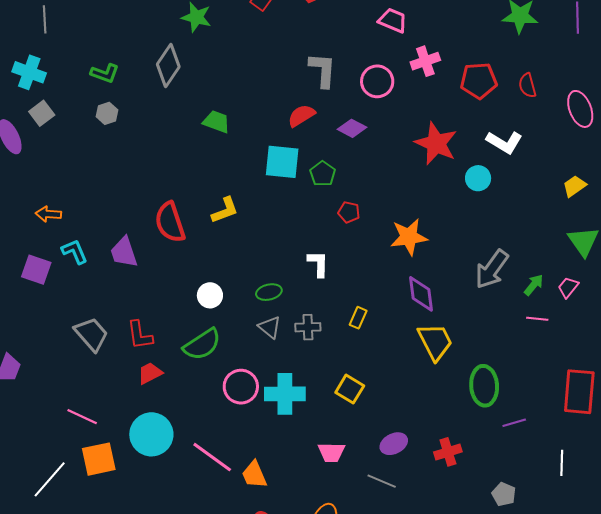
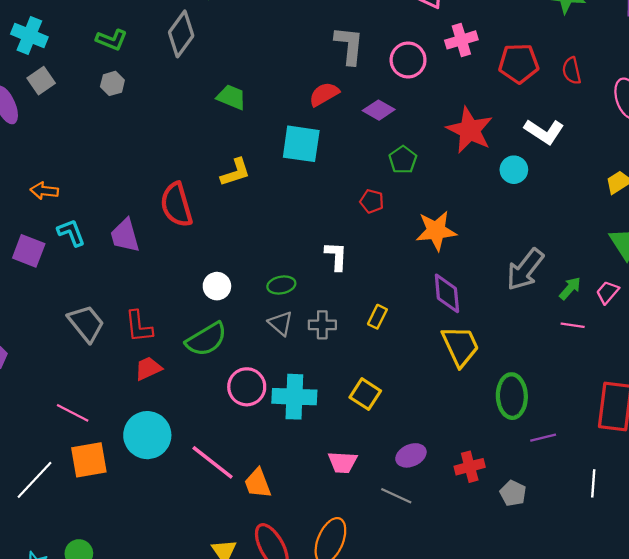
green pentagon: (323, 174) -> (403, 160), moved
yellow L-shape: (225, 210) -> (235, 172), moved
gray pentagon: (504, 494) -> (513, 493), moved

